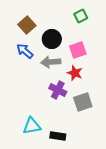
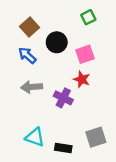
gray arrow: (51, 62) -> (32, 87), moved
gray square: (83, 102) -> (96, 137), moved
cyan triangle: (32, 126) -> (35, 137), turned 30

